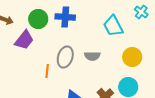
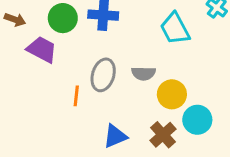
purple trapezoid: (24, 40) -> (42, 49), turned -100
yellow circle: (132, 57) -> (172, 94), moved

